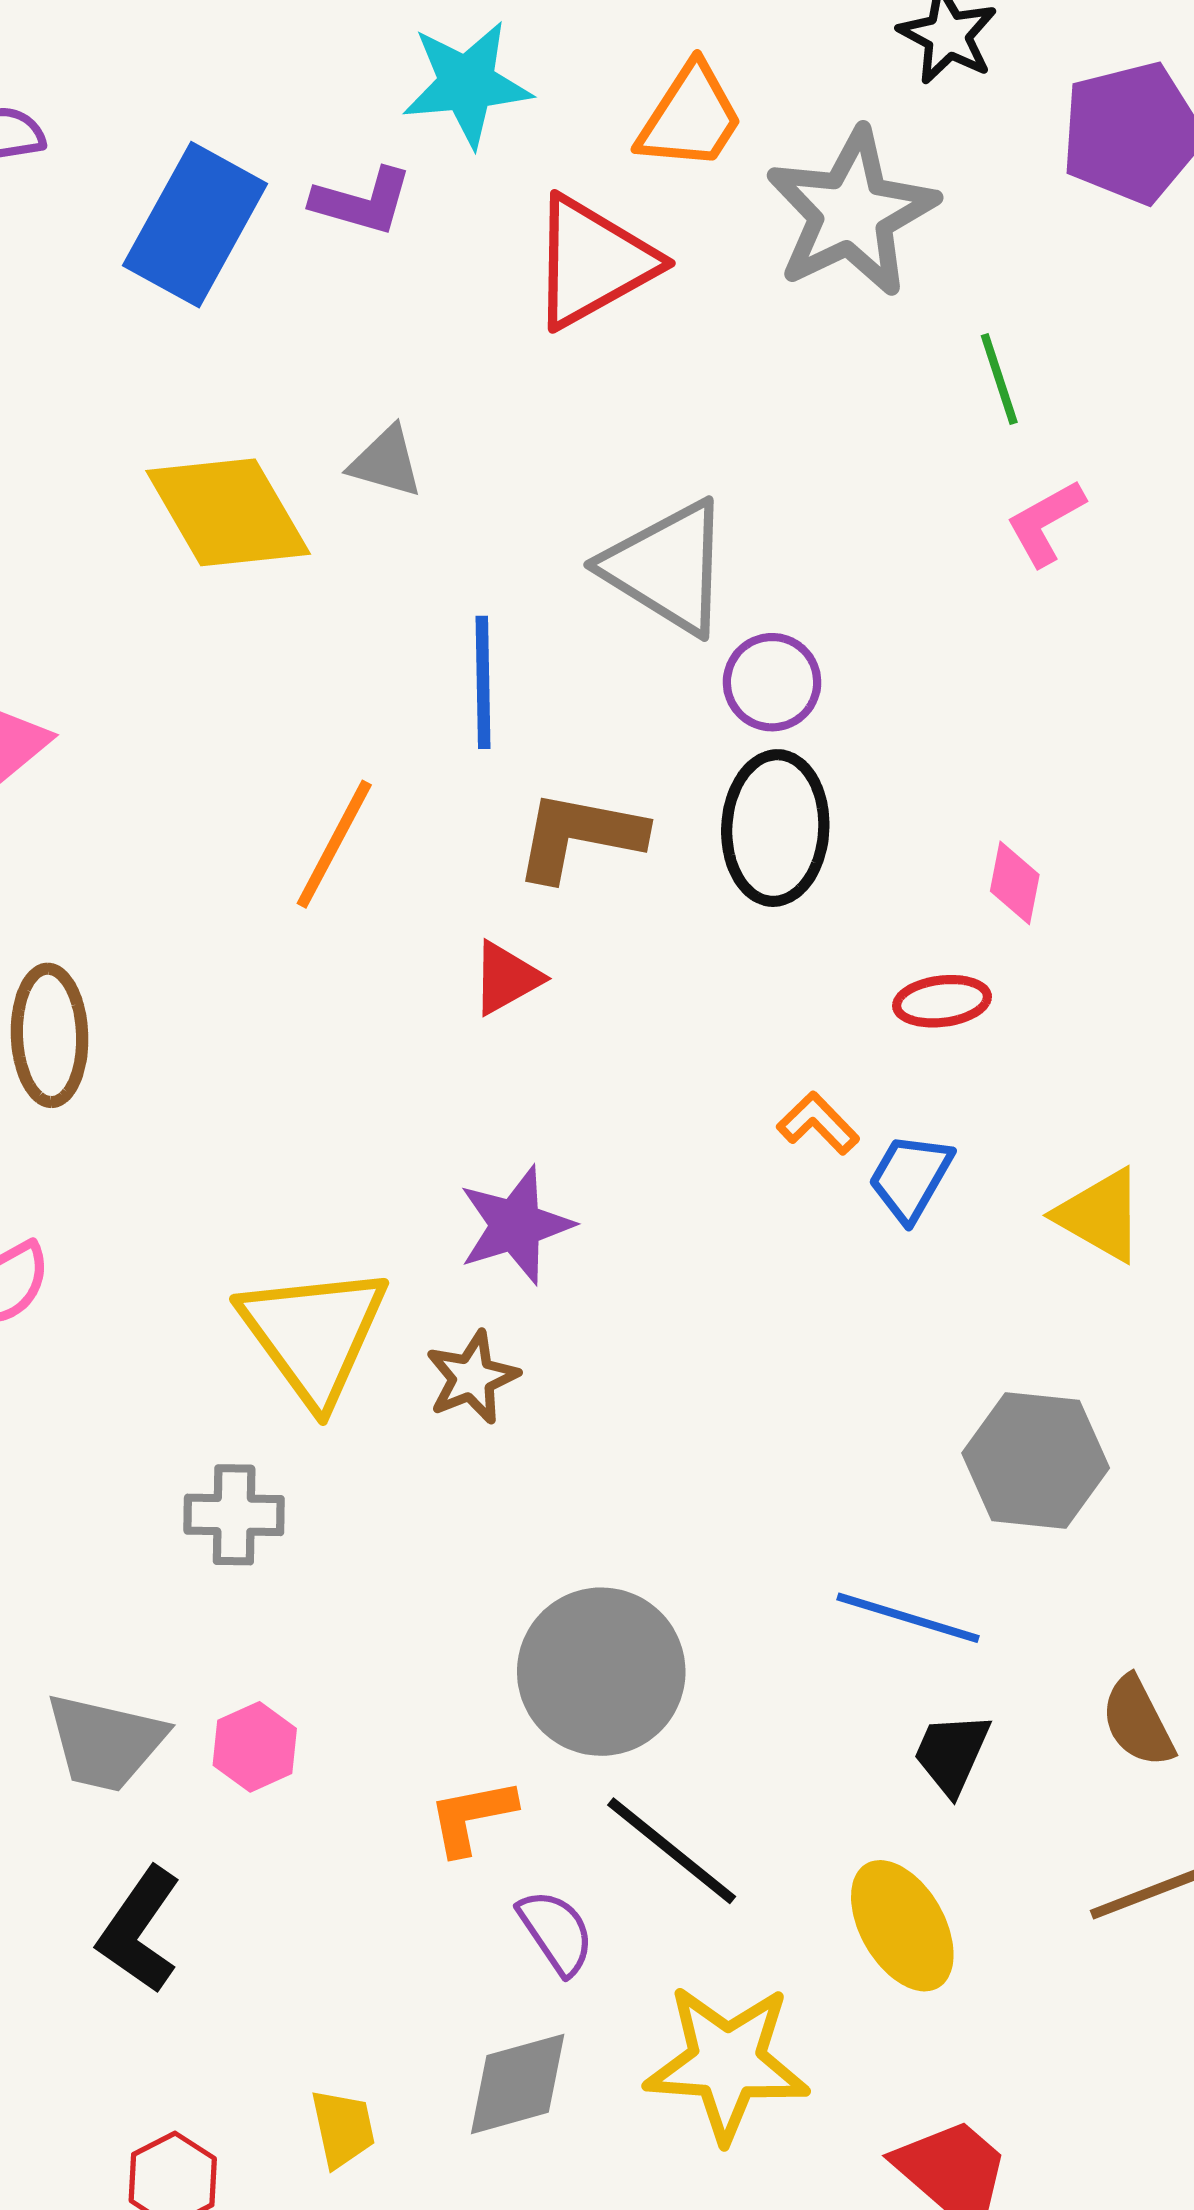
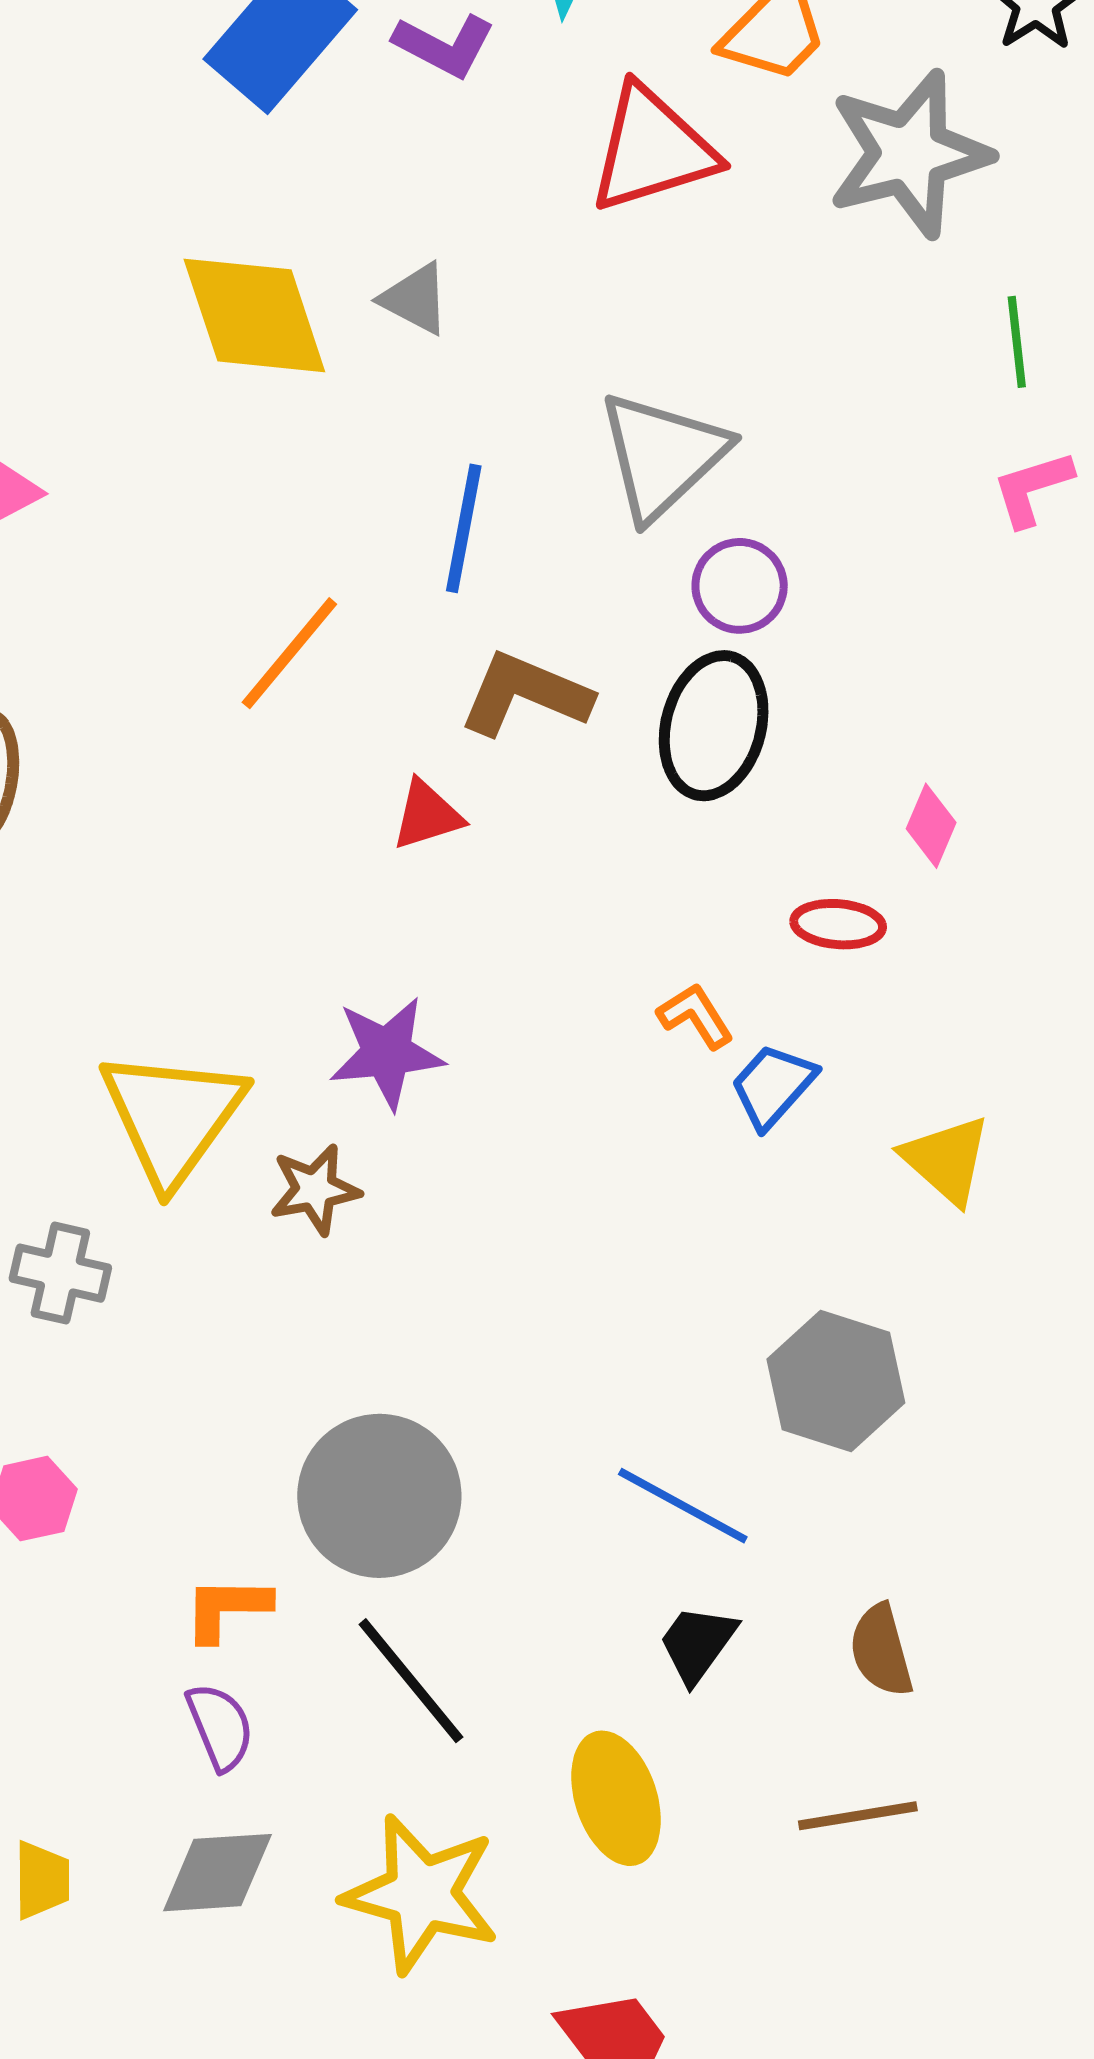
gray triangle: (667, 567) -> (662, 455), turned 33
purple semicircle: (556, 1932) -> (220, 1727), moved

